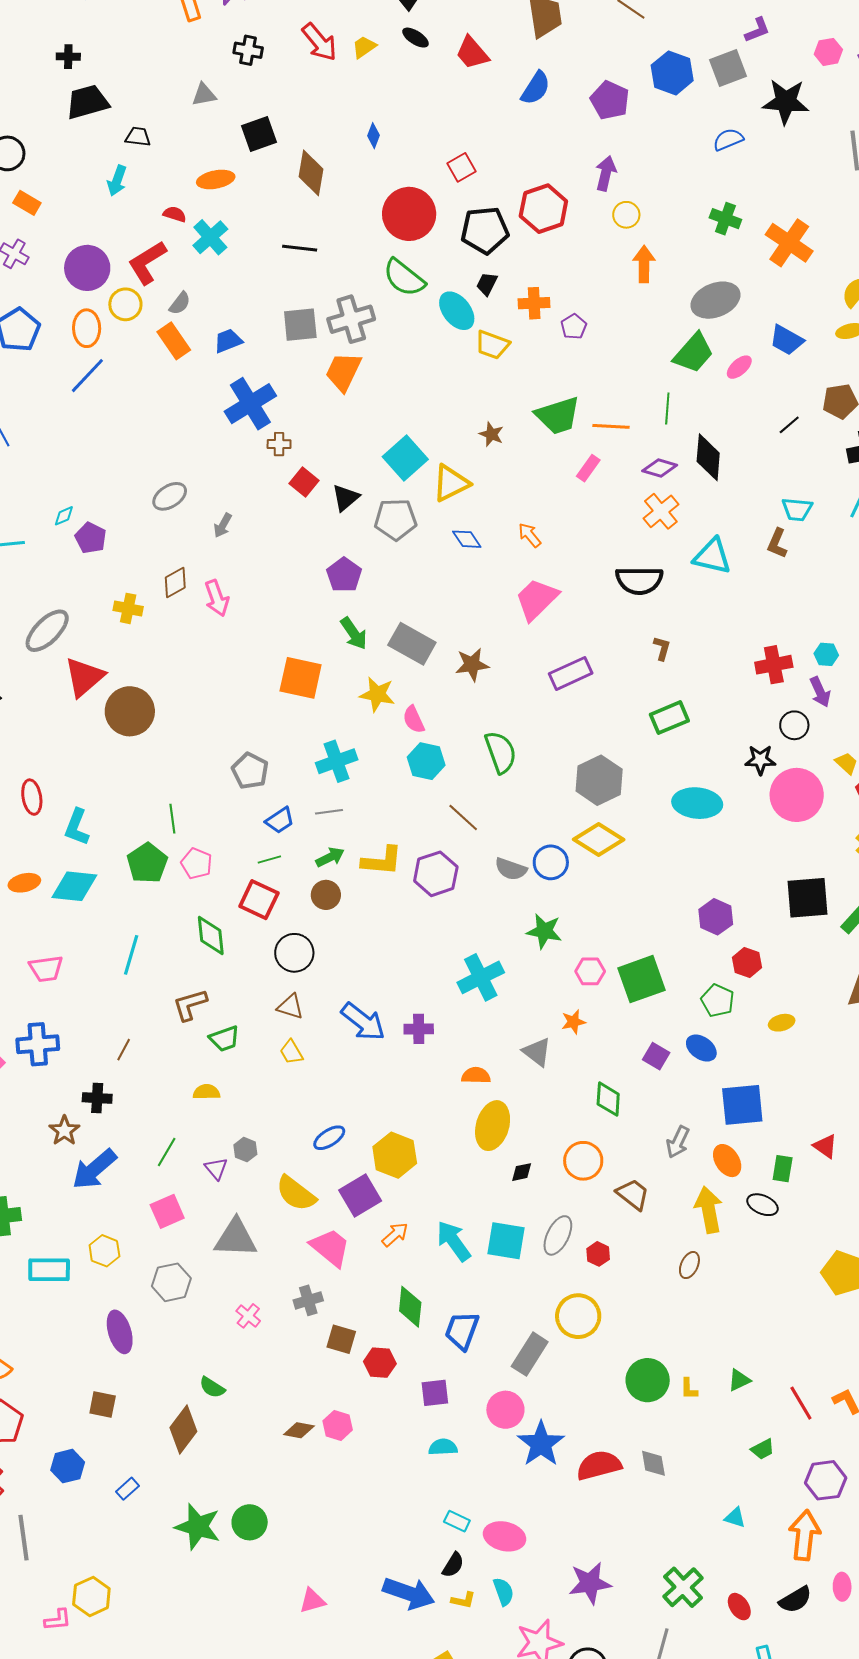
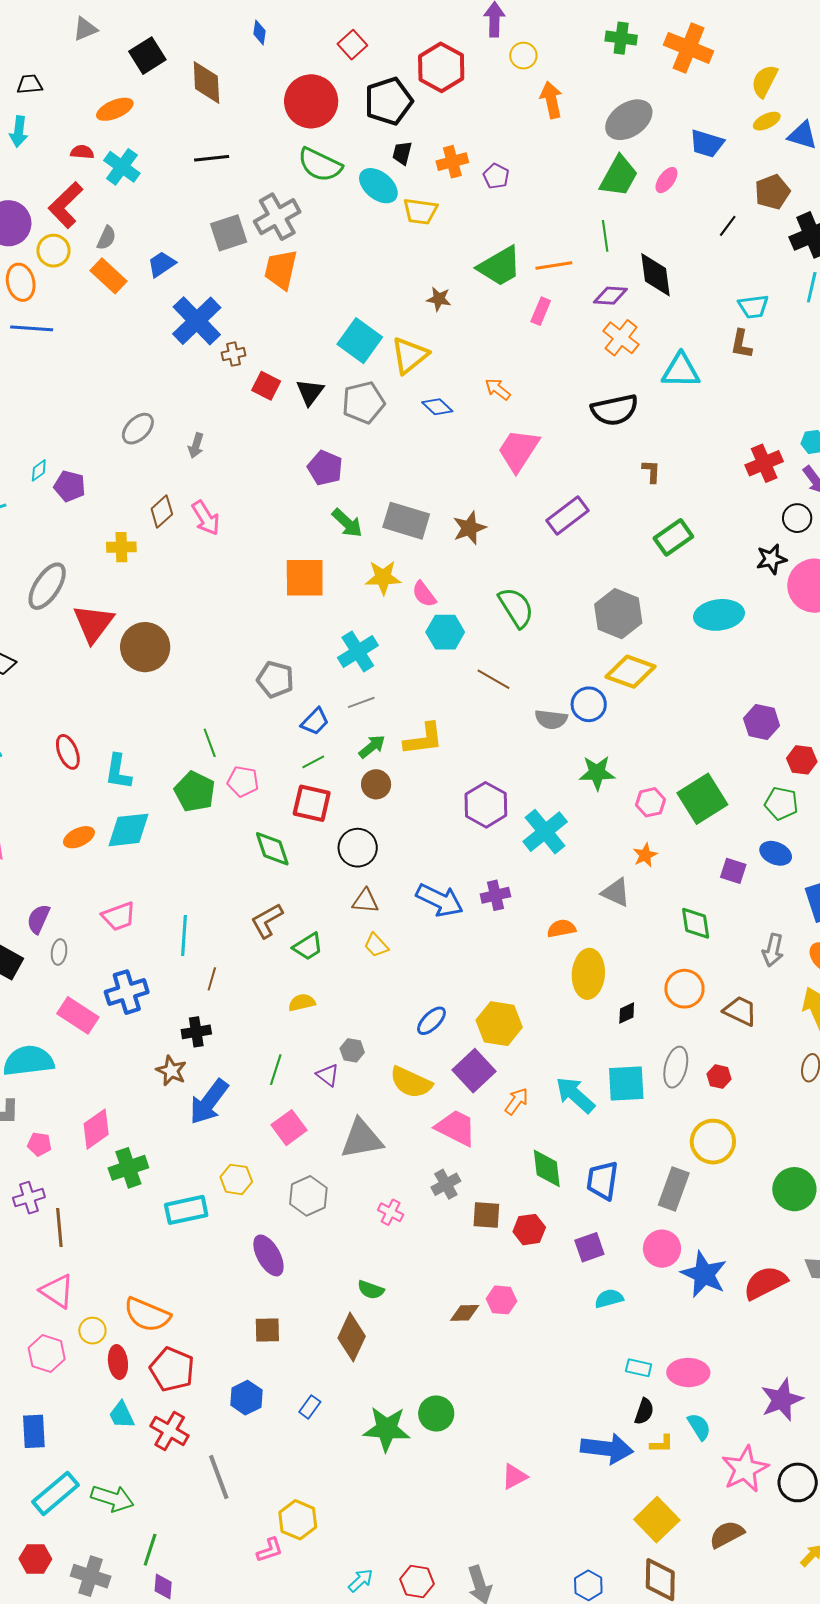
blue line: (87, 376) -> (32, 328), turned 63
purple hexagon: (436, 874) -> (486, 805), moved
cyan line: (131, 955) -> (184, 936), moved

